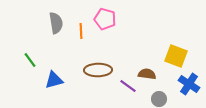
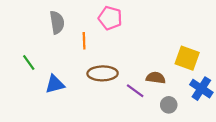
orange line: (81, 31) -> (84, 41), moved

